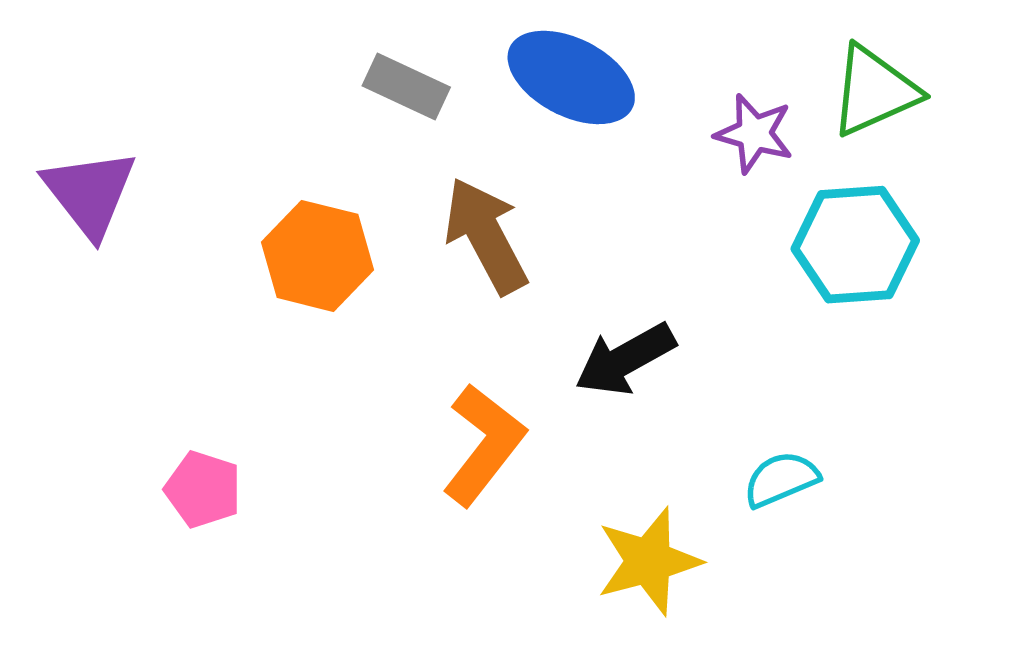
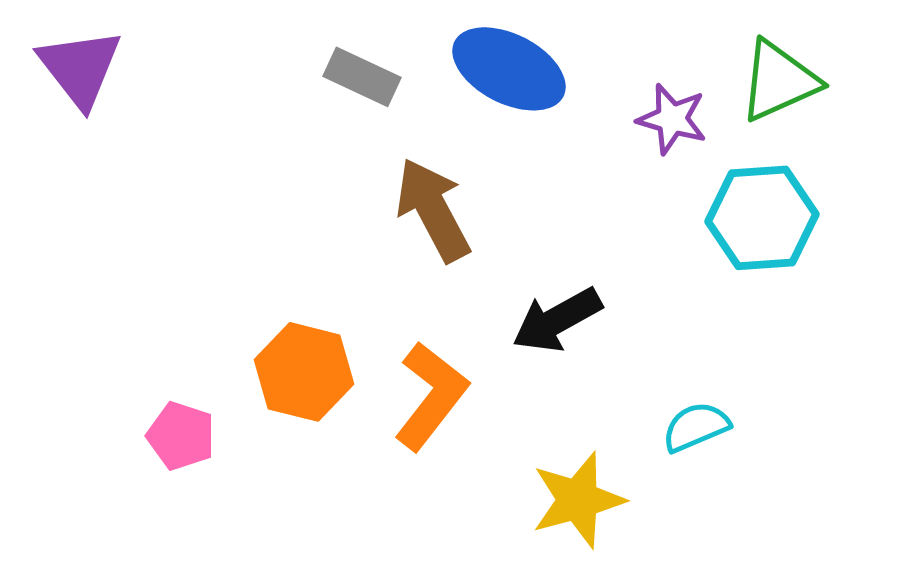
purple triangle: (90, 193) -> (80, 68), moved
orange hexagon: (318, 256) -> (304, 372), moved

